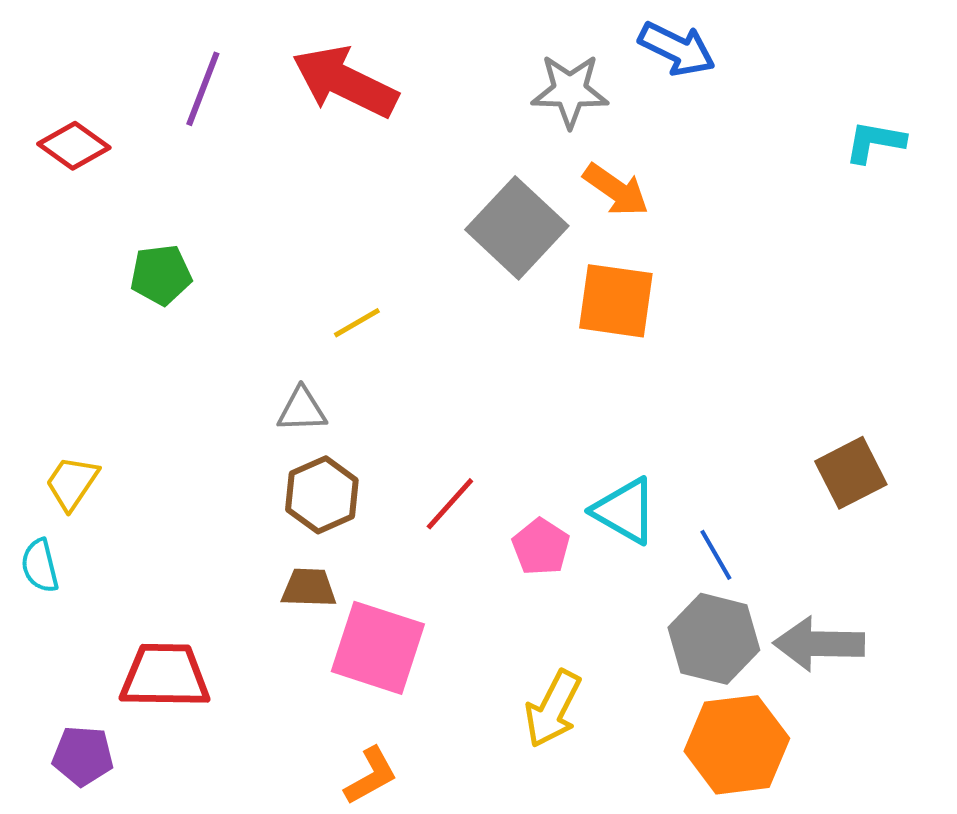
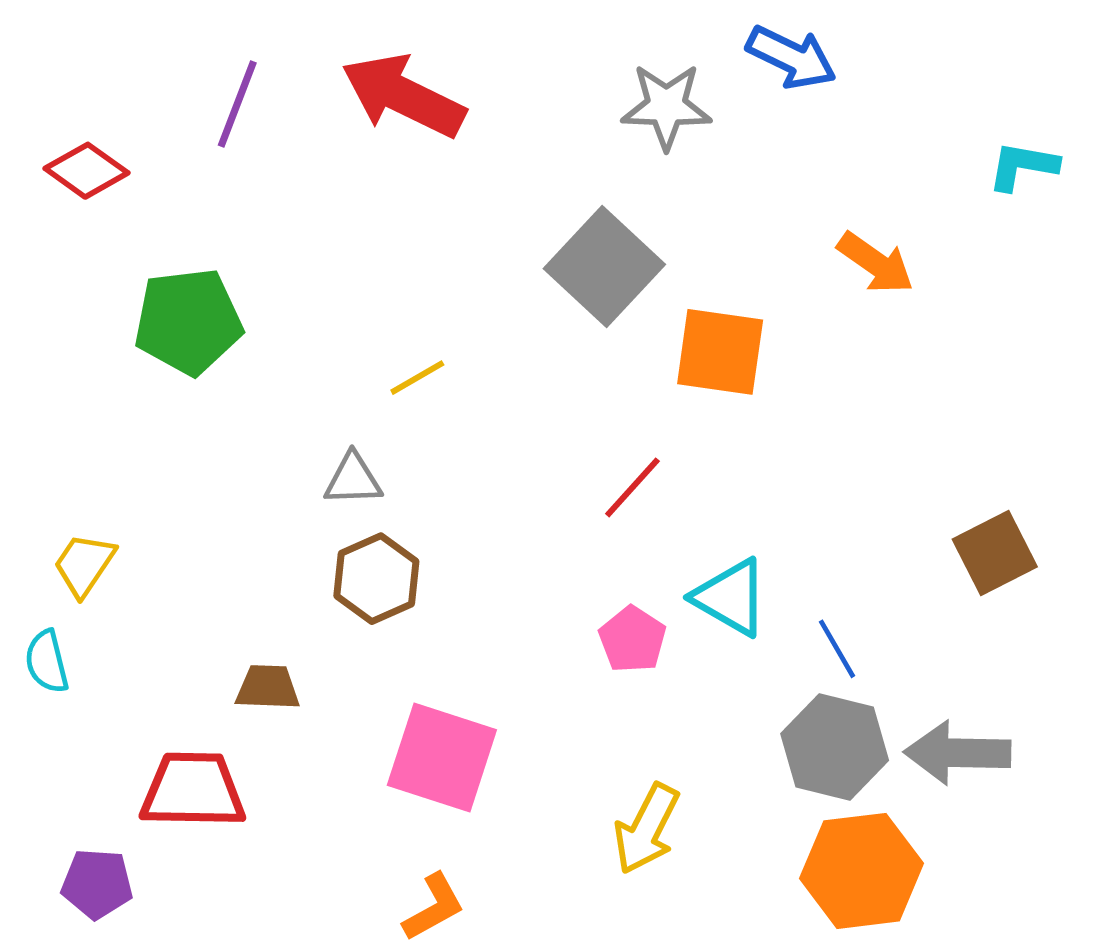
orange arrow: (616, 190) -> (876, 263), moved
green pentagon: (161, 275) -> (188, 321), size x1.5
red line: (450, 504) -> (632, 487), moved
brown trapezoid: (309, 588) -> (268, 687), moved

